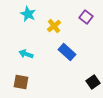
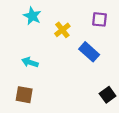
purple square: (86, 17) -> (99, 19), turned -32
blue rectangle: (67, 52) -> (89, 52), moved

